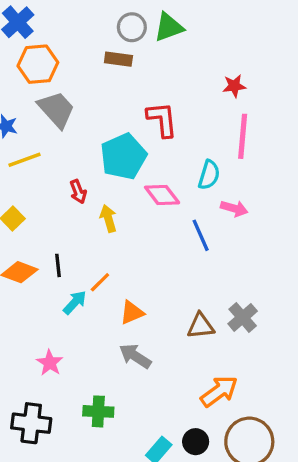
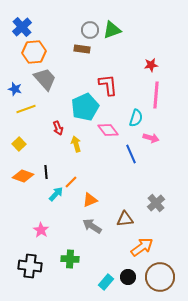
brown triangle: (201, 326) -> (125, 219), moved

